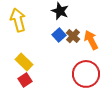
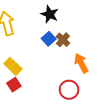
orange arrow: (91, 40) -> (81, 63), moved
red circle: (86, 74) -> (69, 90), moved, size x0.7

